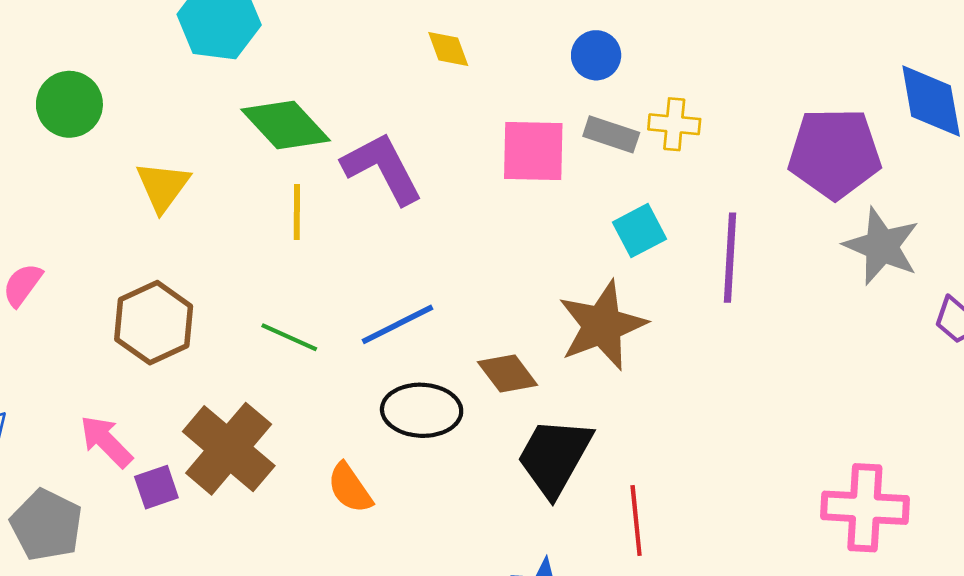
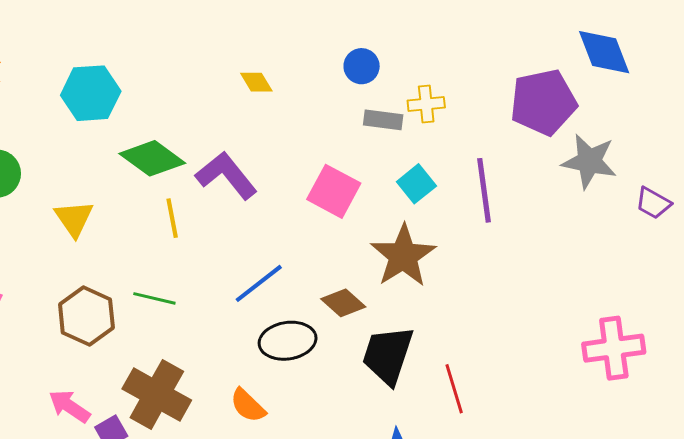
pink square: (533, 151) -> (334, 191), moved, turned 38
green line: (289, 337) -> (154, 298), moved

